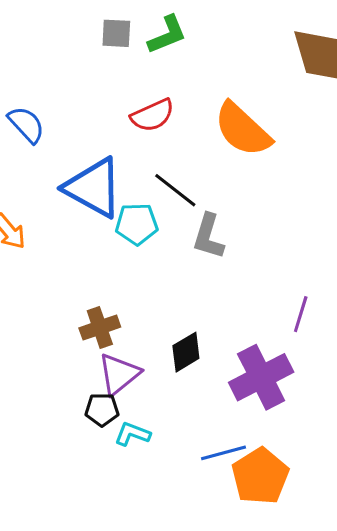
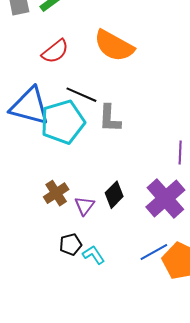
cyan pentagon: (137, 224) -> (63, 122), size x1.6
purple triangle: (119, 374) -> (84, 206), moved, size x0.7
cyan L-shape: (132, 434) -> (94, 255), turned 50

